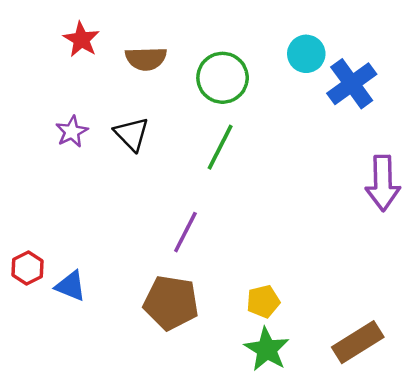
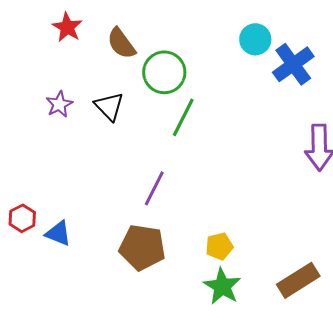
brown semicircle: (146, 59) -> (121, 43), turned 56
green circle: (223, 78) -> (164, 72), moved

